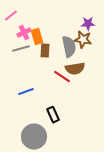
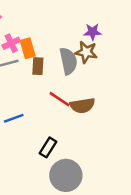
brown semicircle: (75, 69) -> (82, 106), moved
black rectangle: (53, 115) -> (48, 147), turned 56
gray circle: (34, 137) -> (66, 175), moved

